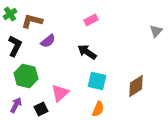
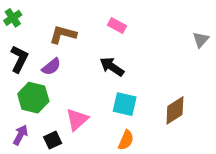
pink rectangle: (91, 20) -> (117, 26), turned 56
brown L-shape: (32, 21) -> (63, 35), moved
purple semicircle: (48, 41) -> (51, 67), moved

